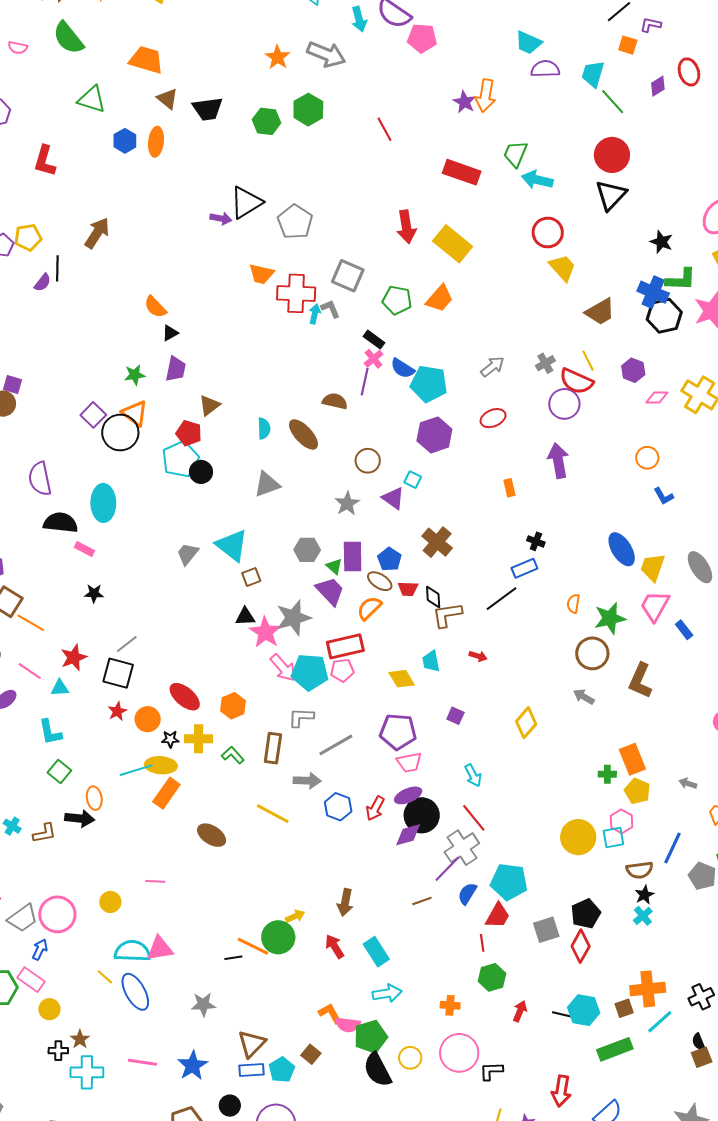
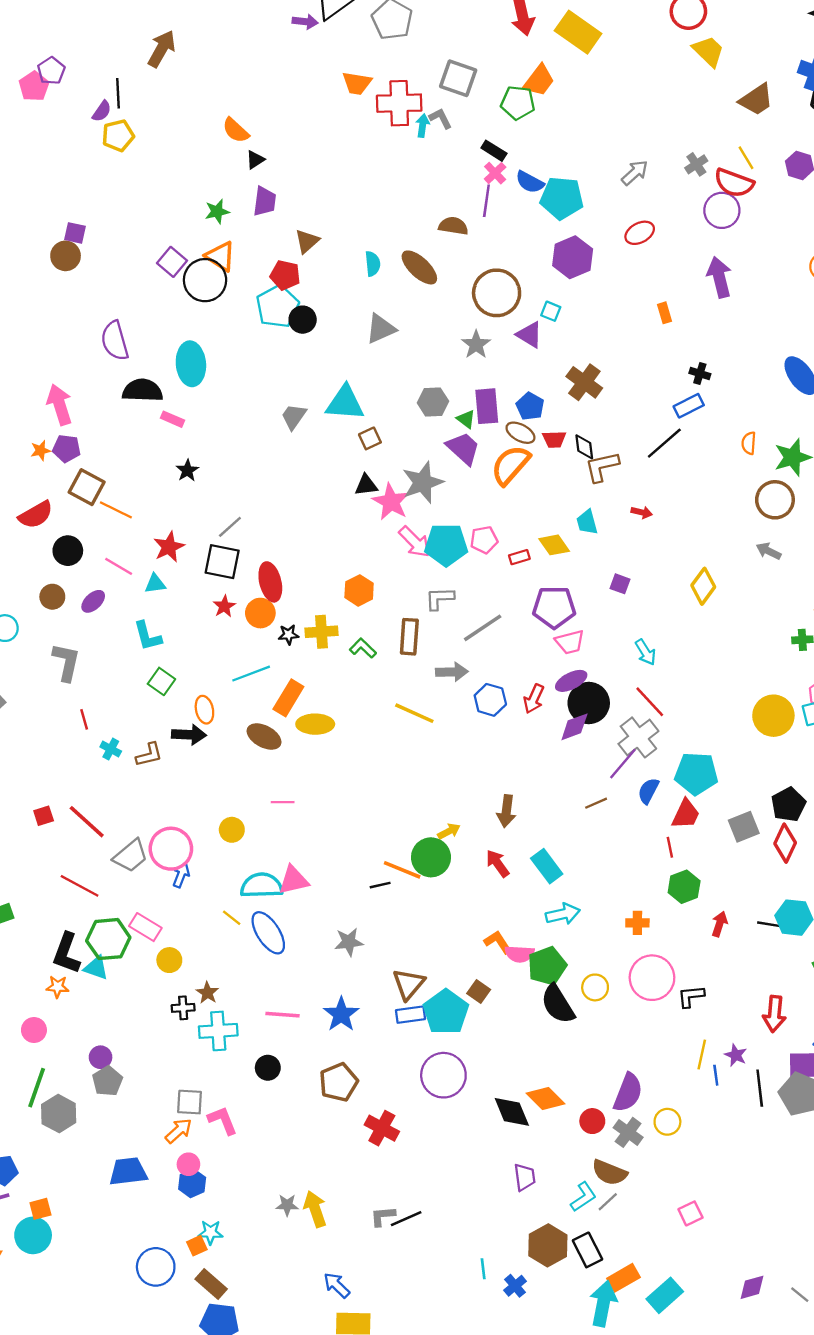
yellow pentagon: (28, 237) -> (118, 136), moved
orange trapezoid: (440, 298) -> (539, 80), moved
brown circle: (368, 461) -> (497, 293), size x1.6
cyan triangle: (232, 545) -> (345, 403), turned -30
black star: (94, 593) -> (187, 470), turned -30
orange semicircle: (369, 608) -> (510, 465), size x1.4
red rectangle: (345, 646) -> (519, 557), moved, size x0.5
red ellipse: (185, 697) -> (270, 582), moved, turned 40
yellow ellipse: (161, 765) -> (315, 724), moved
brown ellipse: (212, 835) -> (264, 736), moved
blue arrow: (40, 949) -> (181, 875), moved
cyan pentagon: (282, 1070) -> (446, 1012), size x1.5
black circle: (230, 1106) -> (268, 1068), moved

